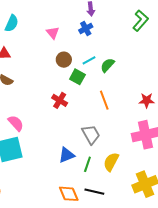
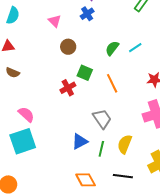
cyan line: (89, 60) -> (135, 48), moved
green square: (77, 77) -> (85, 73), moved
red cross: (60, 100) -> (68, 88), turned 35
black line: (94, 192) -> (123, 176), moved

